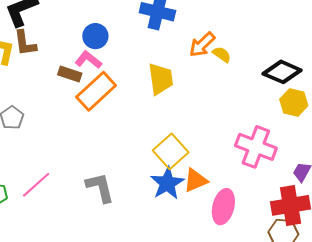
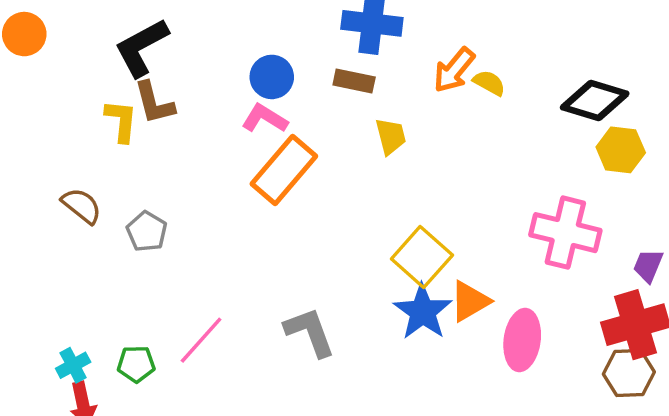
brown rectangle: (70, 74) -> (354, 81), moved
yellow trapezoid: (161, 79) -> (391, 136), size x0.7

